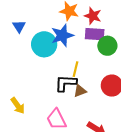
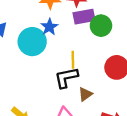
blue star: (62, 35) -> (49, 27), size x0.7
brown triangle: (80, 91) -> (85, 94), moved

